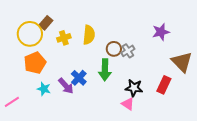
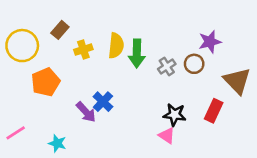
yellow circle: (30, 34) -> (22, 46), moved
brown circle: (114, 49) -> (194, 64), moved
green arrow: (105, 70) -> (137, 53), moved
cyan star: (44, 89) -> (57, 143), moved

